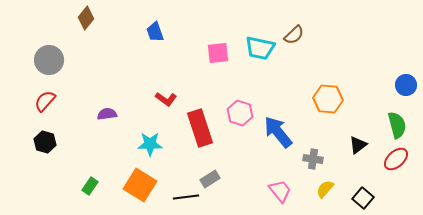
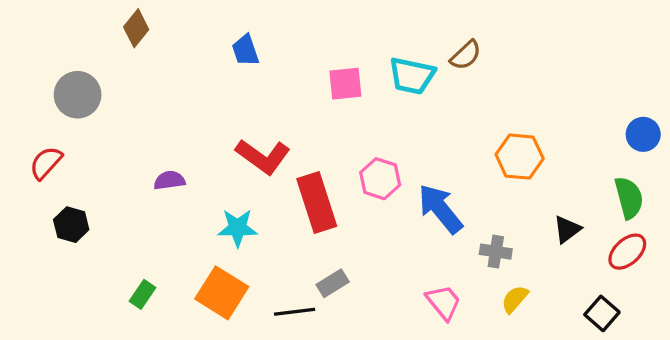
red L-shape: (166, 99) -> (263, 157), size x1.6
red semicircle: (45, 101) -> (46, 163), moved
black square: (363, 198) -> (602, 313), moved

